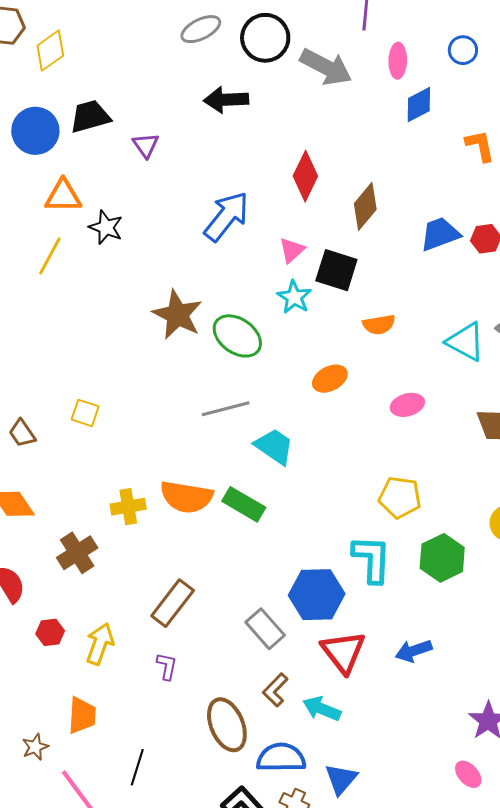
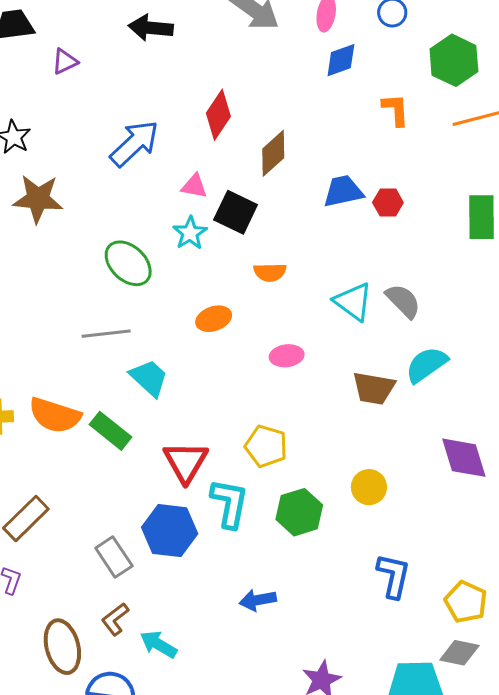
purple triangle: (146, 145) -> (65, 61), turned 32
pink triangle: (292, 250) -> (194, 186), turned 44
brown star: (177, 315) -> (38, 199), moved, turned -30
red triangle: (343, 652) -> (186, 462), moved

